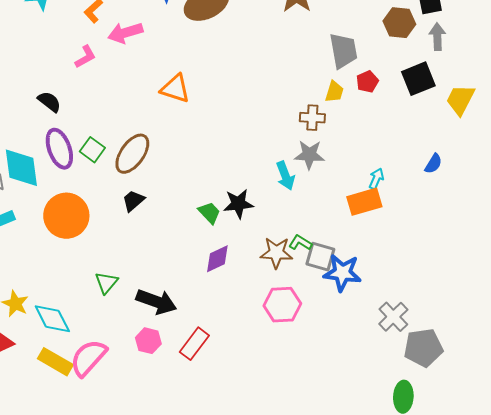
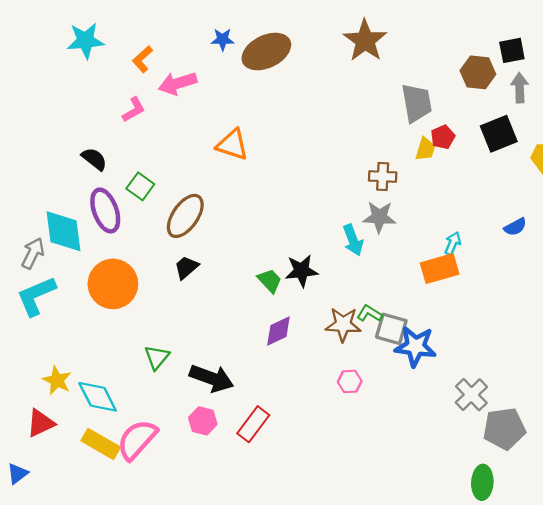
yellow trapezoid: (334, 92) -> (425, 149), moved
green square: (92, 150) -> (140, 186), moved
blue semicircle: (433, 164) -> (515, 227), turned 30
pink hexagon: (282, 305) -> (350, 381), size x0.6

